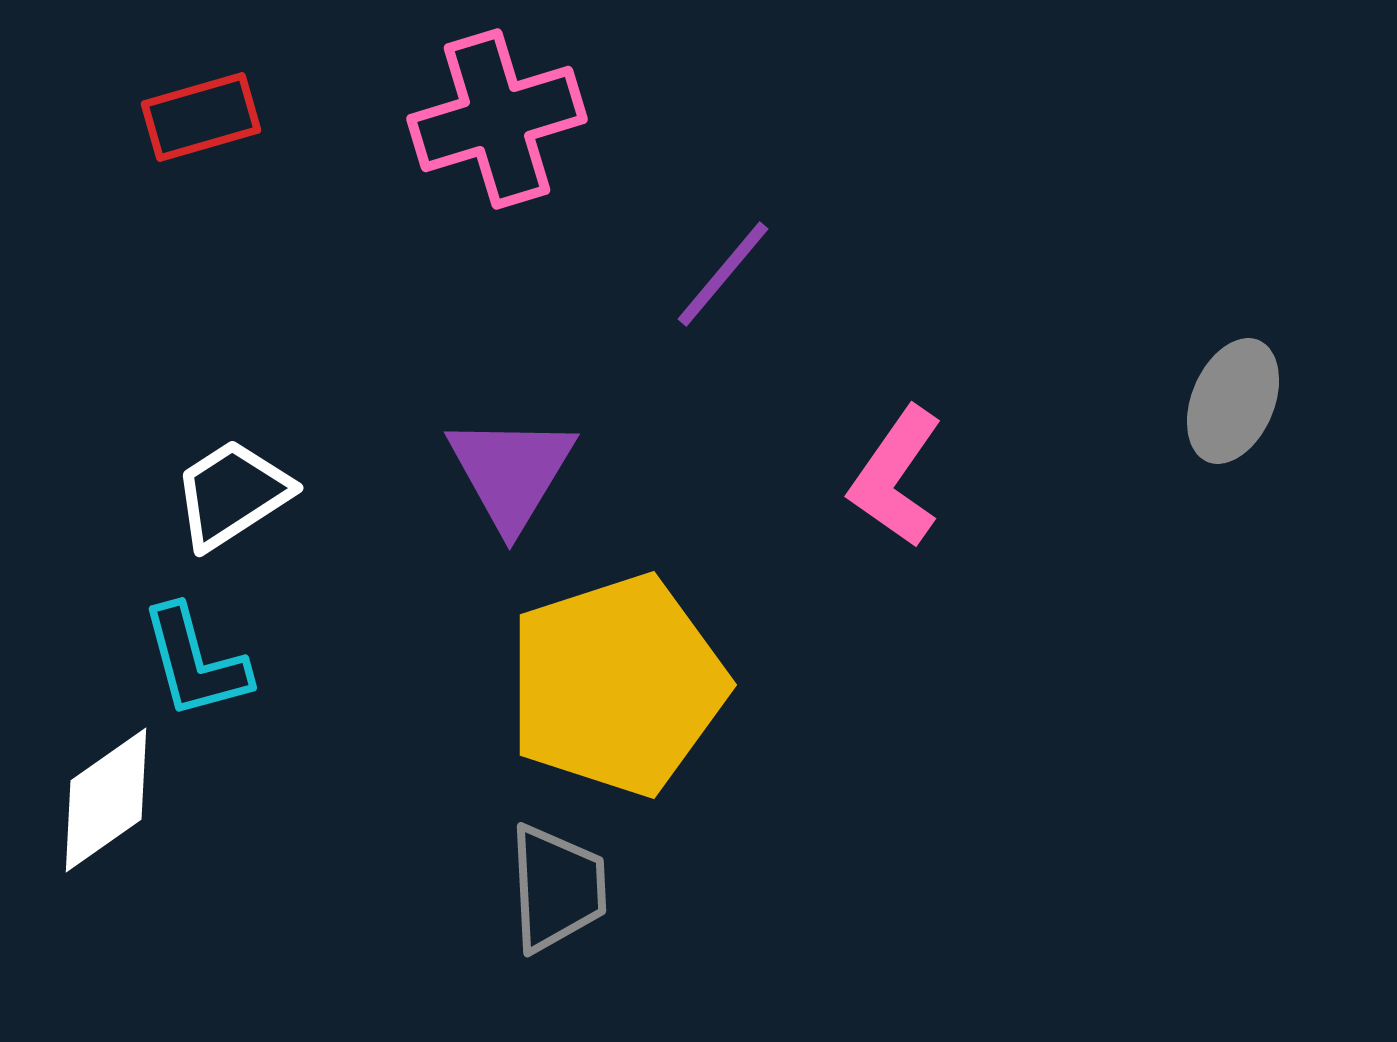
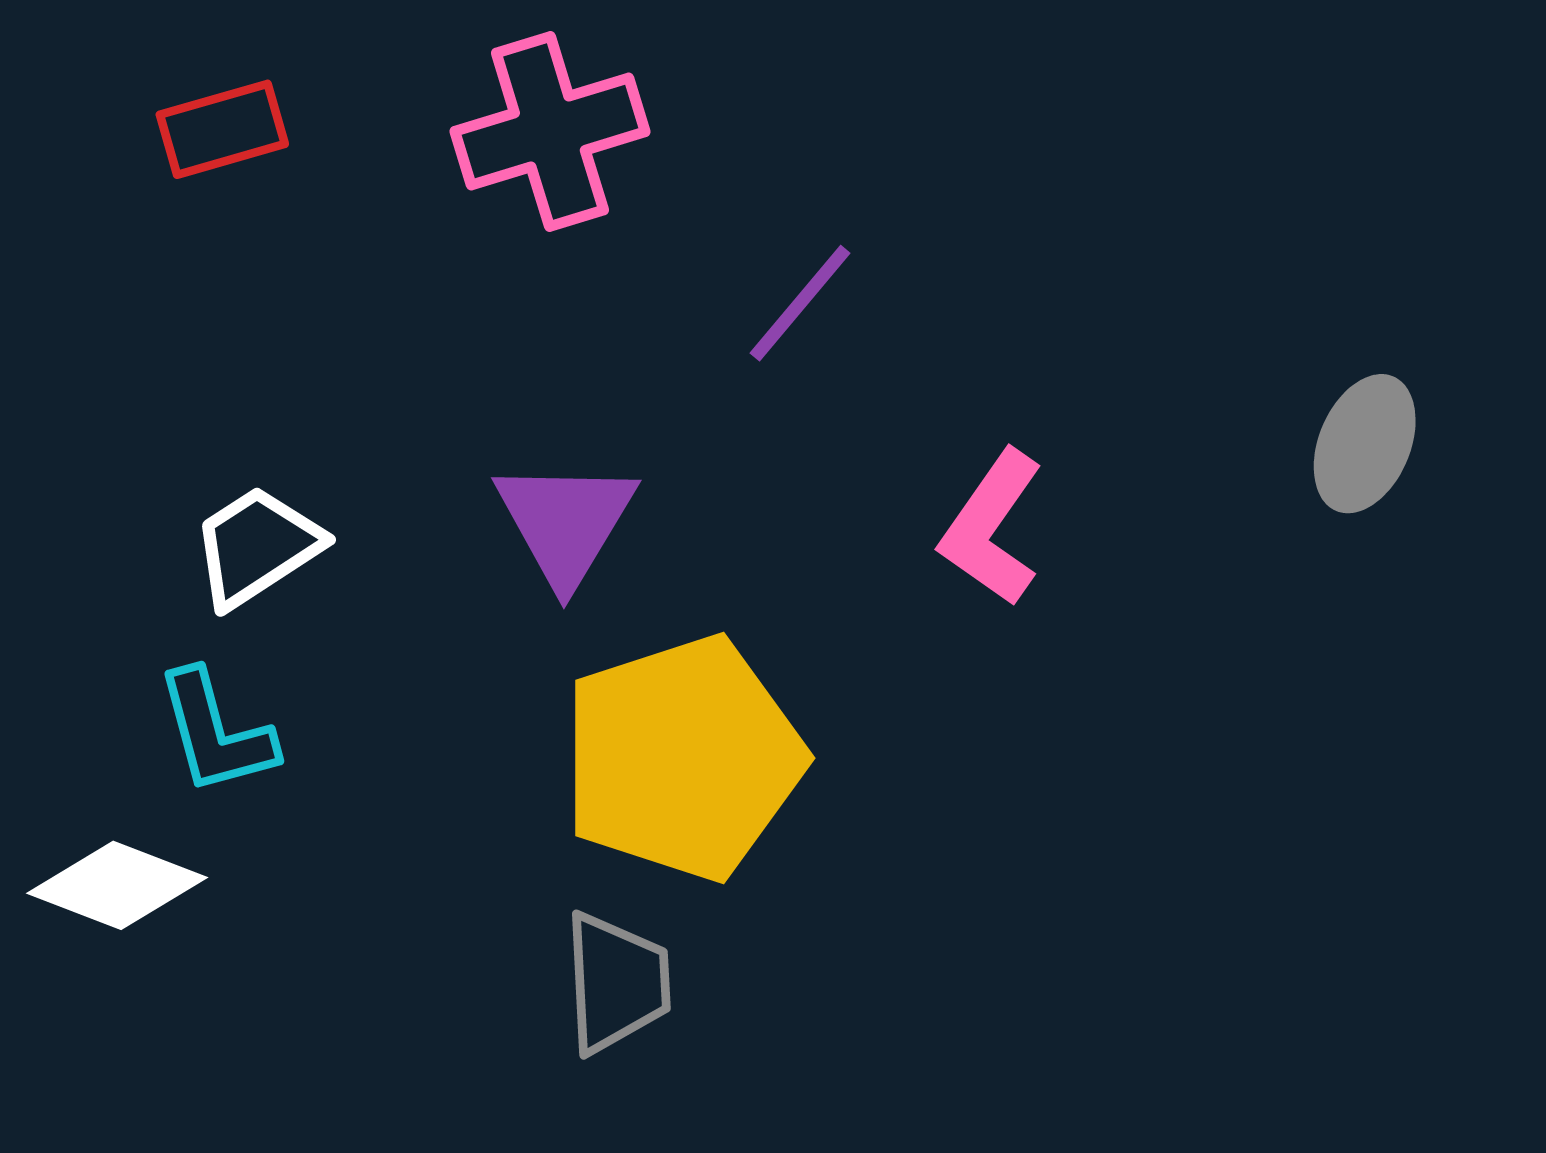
white diamond: (106, 800) -> (117, 885), turned 56

